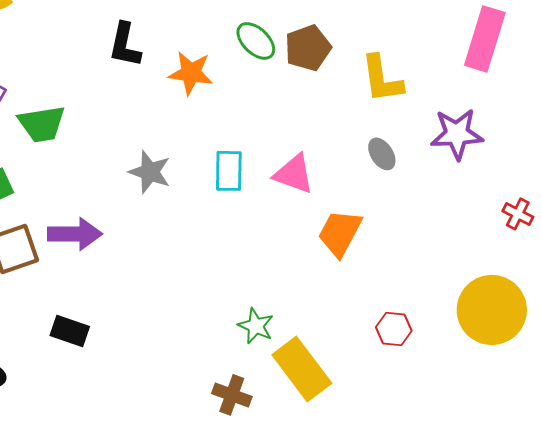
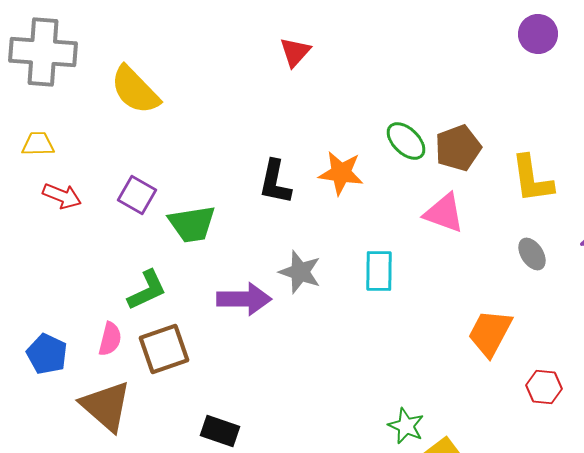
black L-shape: (125, 45) -> (275, 182), moved
pink triangle: (294, 174) -> (444, 213), moved
purple arrow: (75, 234) -> (244, 299), moved
red hexagon: (394, 329) -> (544, 387), moved

